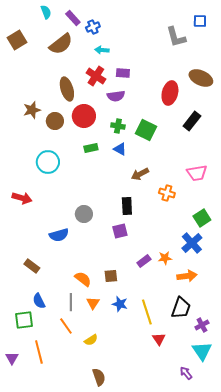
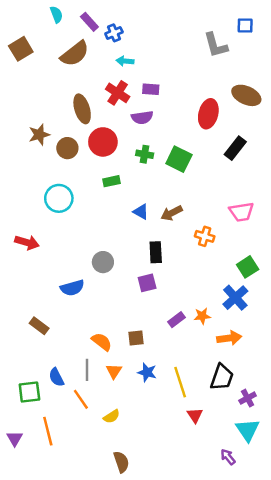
blue triangle: (120, 149) -> (141, 212), moved
blue semicircle: (39, 301) -> (56, 377), moved

